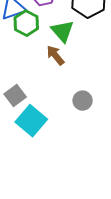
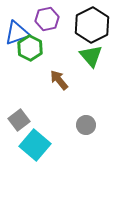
green triangle: (62, 31) -> (91, 56), moved

